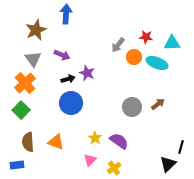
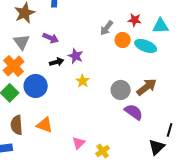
blue circle: (71, 103) -> (36, 86), moved
brown arrow: (158, 104) -> (147, 87), size x1.5
yellow star: (95, 138) -> (83, 81), moved
purple semicircle: (119, 141) -> (134, 112), moved

